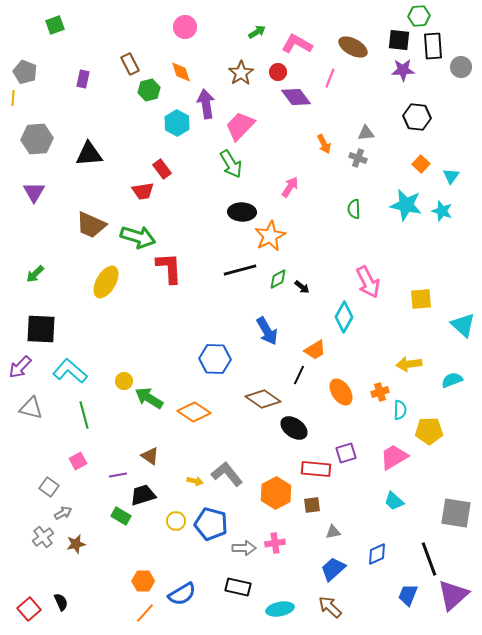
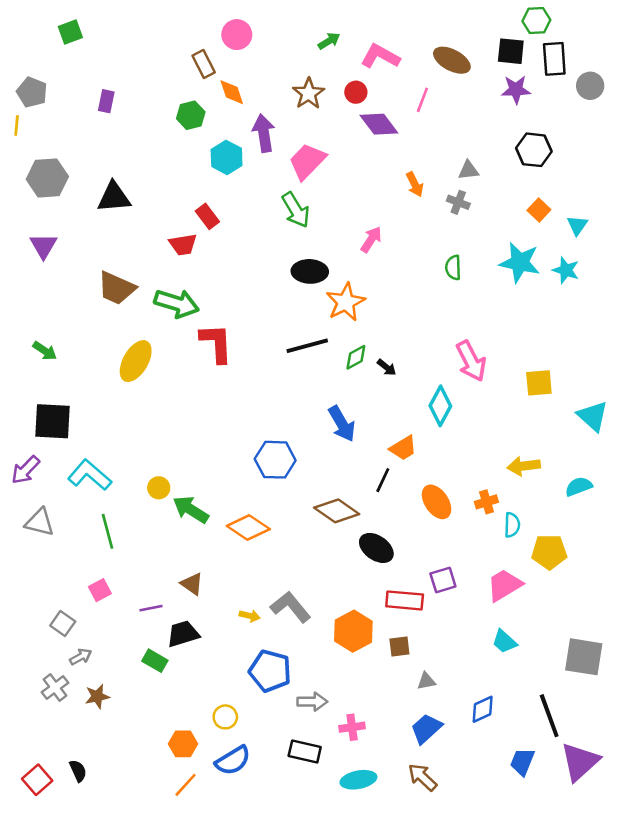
brown rectangle: (130, 64) -> (204, 64), moved
green arrow: (35, 274) -> (45, 351), turned -102
yellow circle: (176, 521) -> (225, 717), moved
pink cross: (275, 543) -> (352, 727), moved

